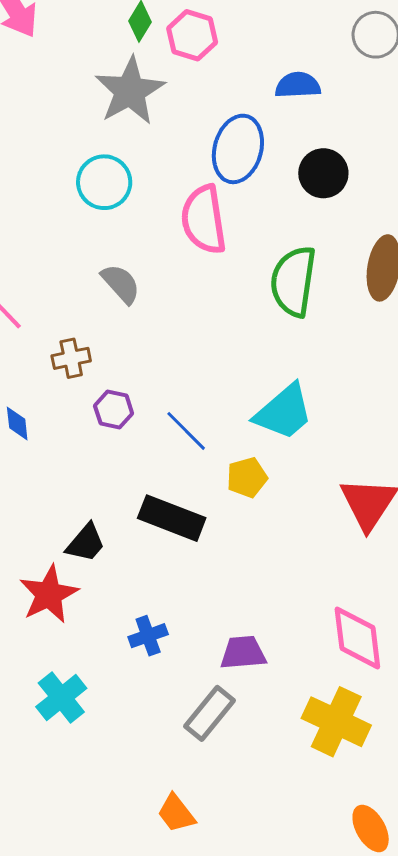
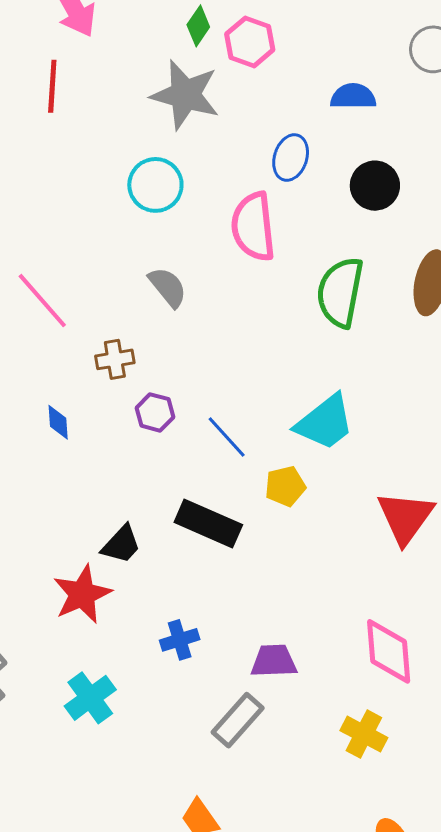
gray star: (130, 91) -> (185, 95), turned -30
blue ellipse: (238, 149) -> (291, 158), size x0.7
yellow cross: (336, 722) -> (364, 734), size x0.7

